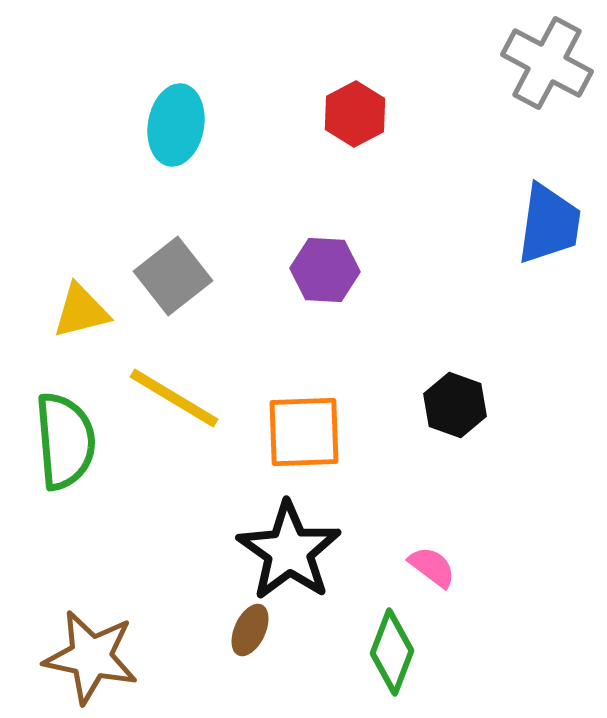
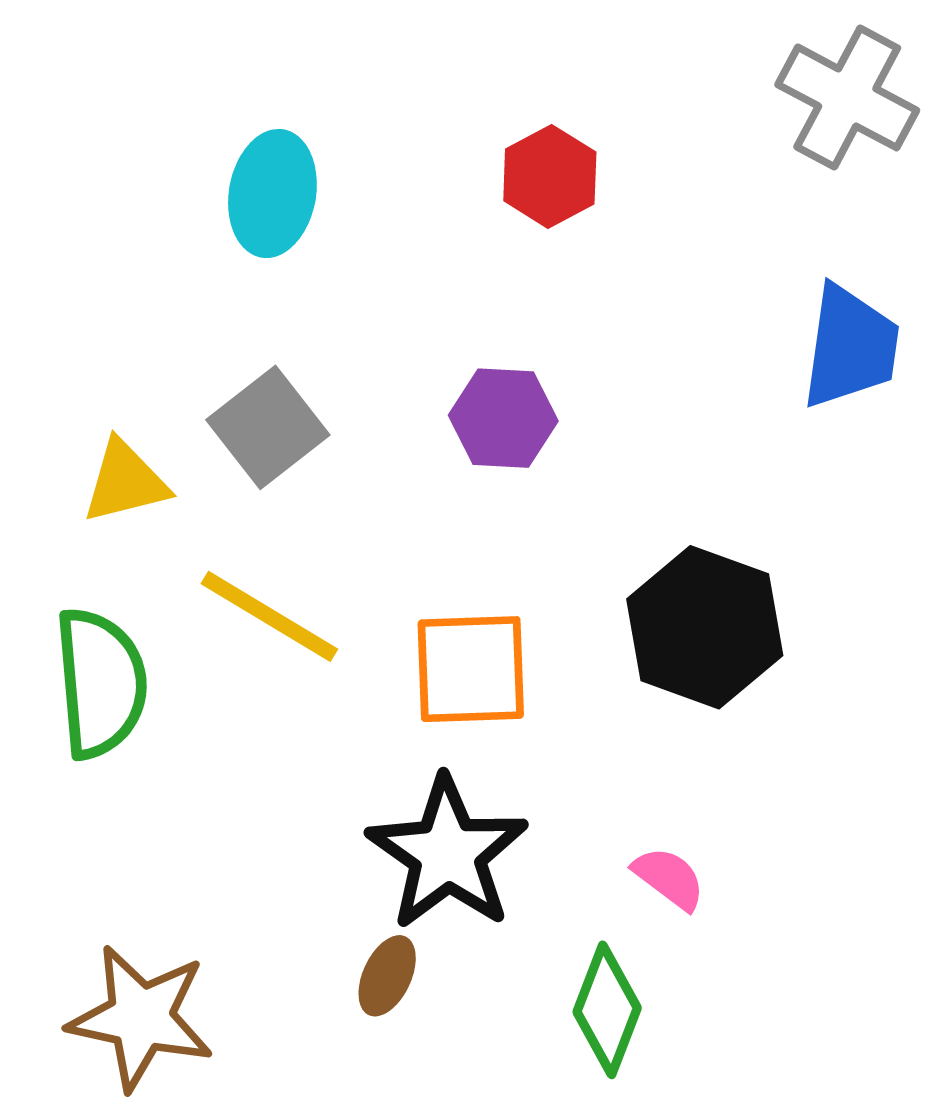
black hexagon: (455, 405) -> (705, 627), size x1.6

